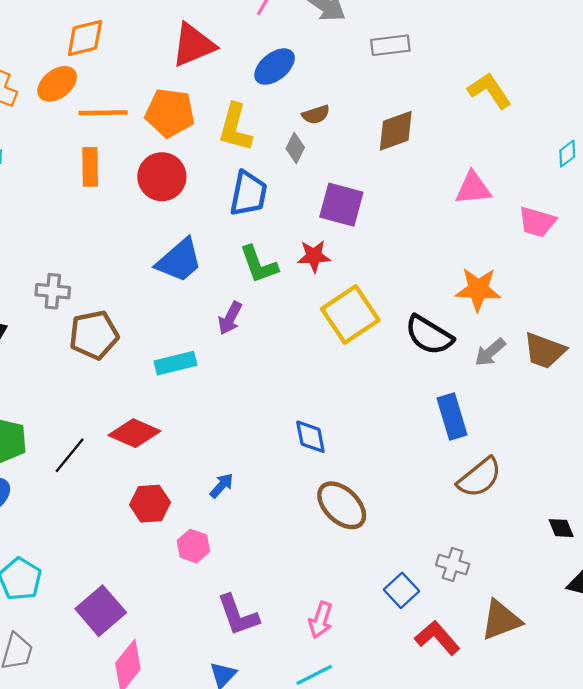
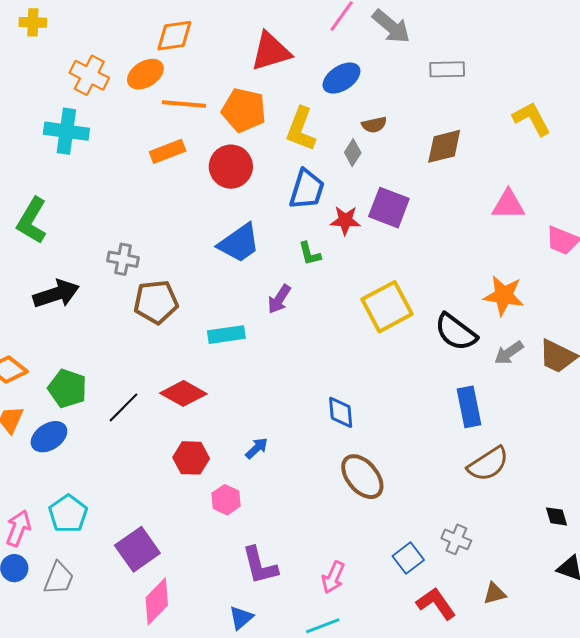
orange rectangle: (90, 167) -> (168, 151), turned 64
red star: (314, 256) -> (345, 220), moved
green L-shape: (259, 264) -> (310, 254), size x0.7
brown triangle: (501, 620) -> (495, 593), size x0.6

